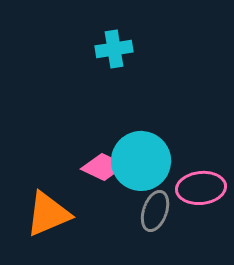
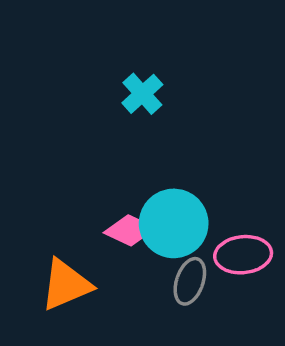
cyan cross: (114, 49) -> (142, 94), turned -33

